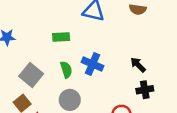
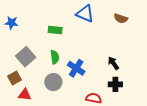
blue cross: (93, 64) -> (76, 68), moved

